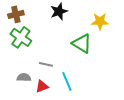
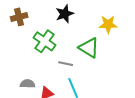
green cross: (21, 37) -> (45, 41), moved
gray line: (46, 64) -> (66, 64), moved

